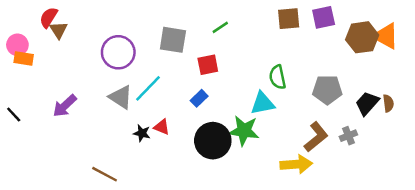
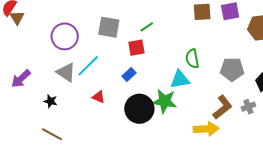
green line: (220, 27) -> (147, 27), moved
black star: (142, 133) -> (51, 101), moved

